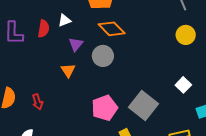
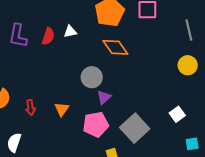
purple triangle: (76, 44) -> (104, 97), moved
gray circle: (103, 56) -> (92, 77), moved
orange triangle: (68, 70) -> (62, 109), moved

